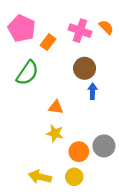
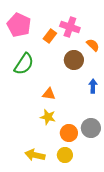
orange semicircle: (106, 27) -> (93, 45), moved
orange rectangle: (48, 42) -> (50, 36), moved
blue arrow: (93, 91) -> (93, 86), moved

